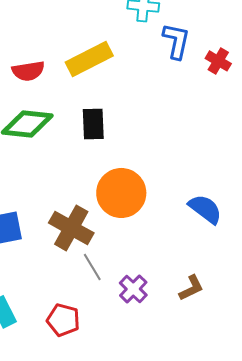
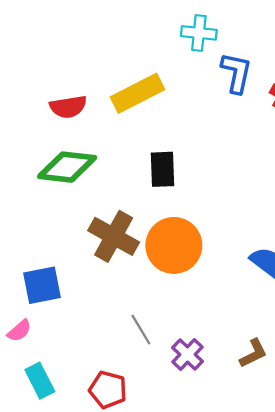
black rectangle: (93, 124) -> (162, 169), moved
brown cross: (71, 228) -> (114, 236), moved

